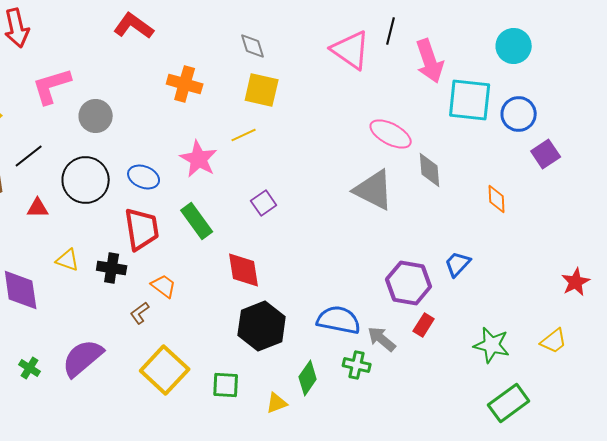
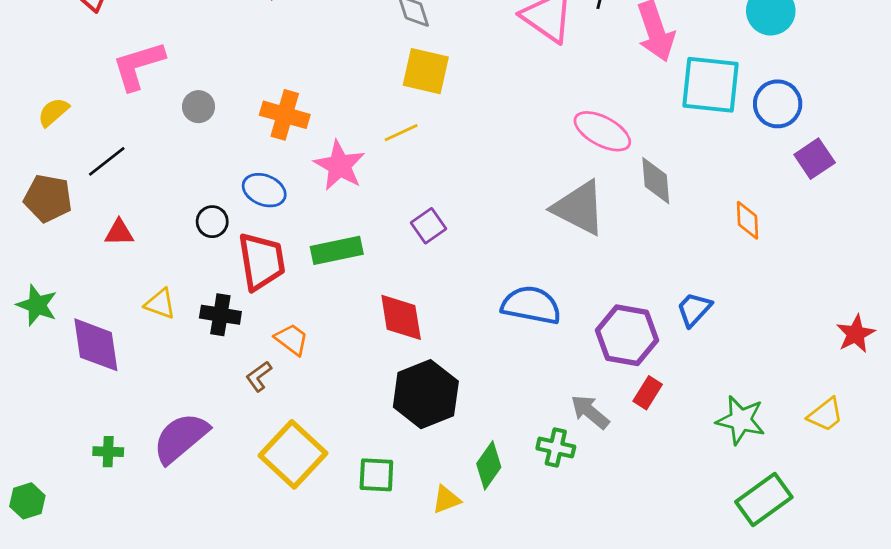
orange cross: (185, 84) -> (285, 115), moved
gray circle: (96, 116) -> (199, 107), size x0.7
black circle: (86, 180) -> (212, 222), moved, size x0.5
green rectangle: (197, 221) -> (337, 250), turned -66
blue semicircle: (339, 320) -> (531, 305), moved
green cross: (30, 368) -> (108, 452), turned -30

